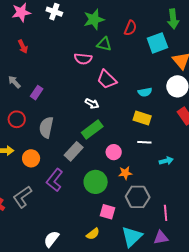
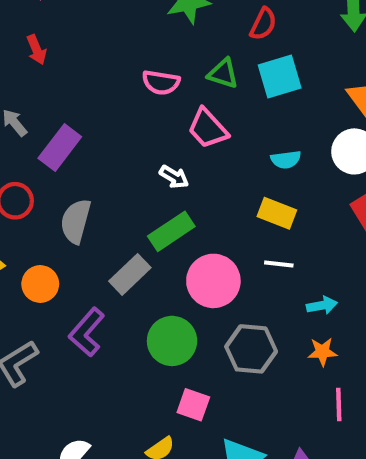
cyan square: (157, 43) -> (280, 77), moved
green triangle: (104, 44) -> (223, 74), moved
purple rectangle: (37, 93) -> (60, 147), size x1.5
pink circle: (114, 152) -> (213, 281), size x1.6
orange star: (125, 173) -> (322, 352), moved
gray hexagon: (138, 197) -> (251, 349), moved
pink line: (166, 213) -> (339, 404), moved

